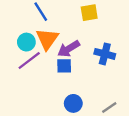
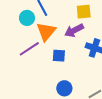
cyan circle: (26, 42) -> (27, 18), moved
purple arrow: (69, 49) -> (74, 30), moved

